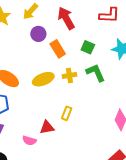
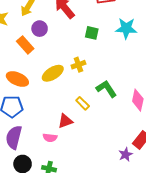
orange rectangle: (58, 49) -> (25, 45), moved
green L-shape: (96, 73) -> (106, 89), moved
yellow rectangle: (67, 113) -> (83, 103), turned -56

